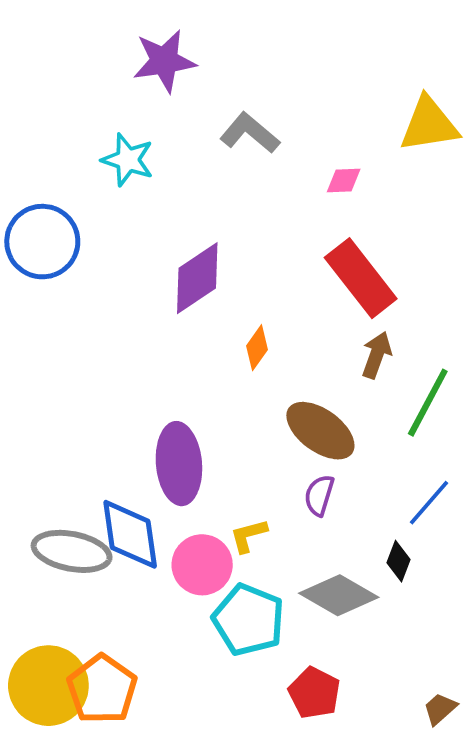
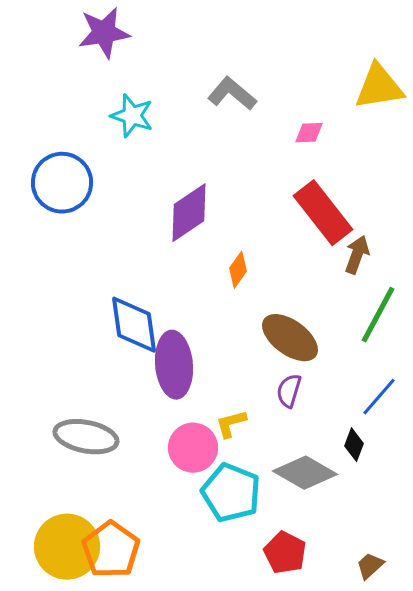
purple star: (164, 61) -> (104, 33), moved
brown arrow: (377, 355) -> (357, 255), moved
blue diamond: (130, 534) -> (134, 325), moved
brown trapezoid: (440, 709) -> (370, 566), moved

